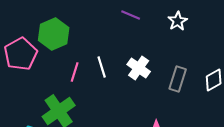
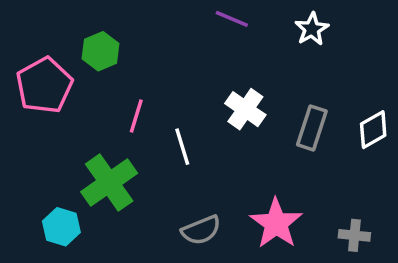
green hexagon: (54, 34) -> (101, 51), size x0.7
white line: (102, 67) -> (182, 147), moved

